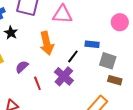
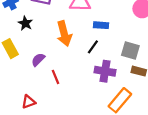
blue rectangle: (92, 44) -> (101, 25), moved
purple cross: (64, 76) -> (105, 71), moved, turned -30

